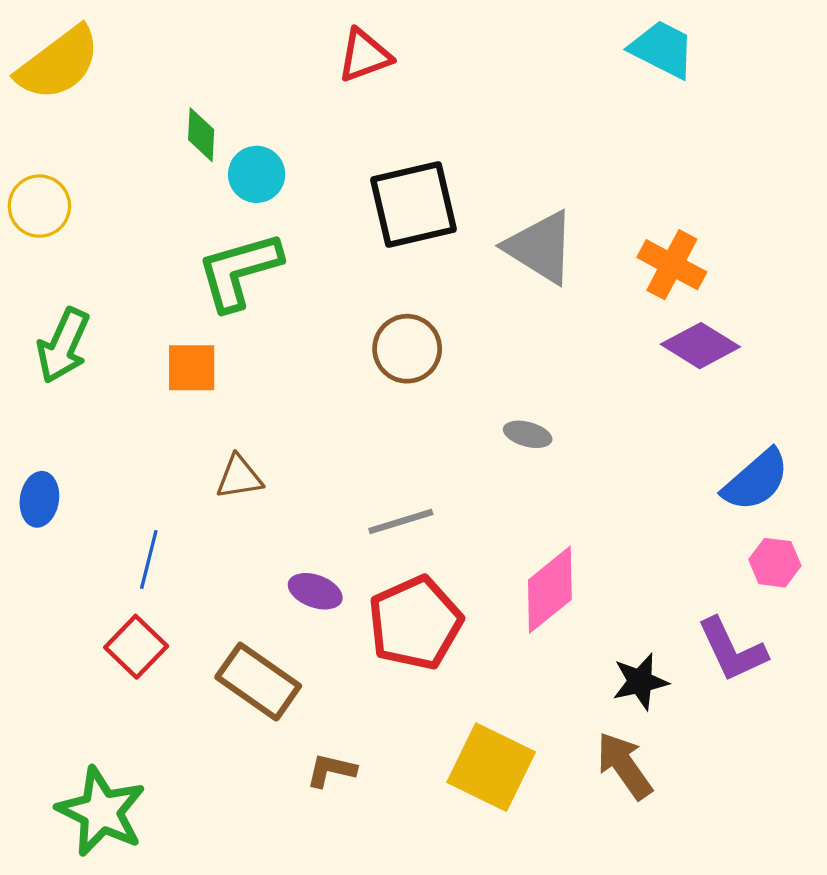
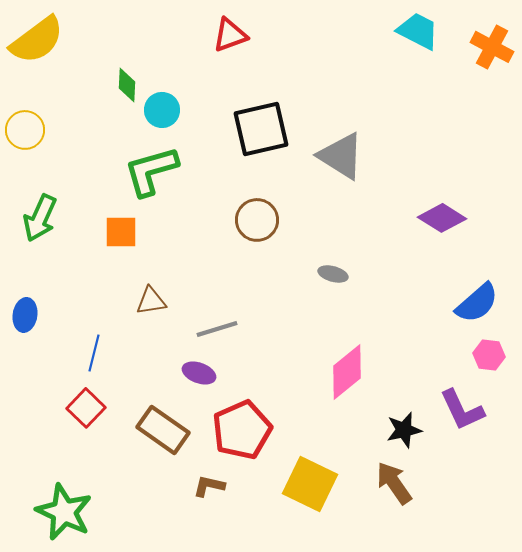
orange cross: (672, 265) -> (492, 47), moved
gray line: (401, 521) -> (217, 329), moved
red pentagon: (415, 623) -> (242, 430), moved

